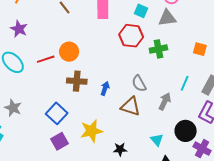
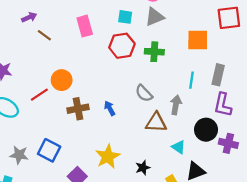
green cross: (158, 49) -> (154, 52), turned 30
orange square: (200, 49) -> (198, 40), size x1.5
blue arrow: (105, 88) -> (110, 108), turned -32
brown triangle: (131, 106) -> (156, 122), moved
blue square: (57, 113) -> (49, 150), moved

